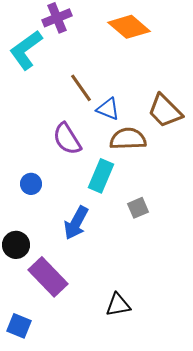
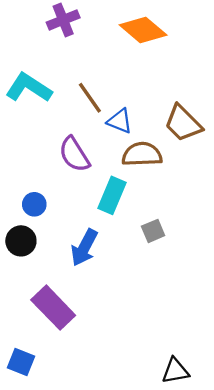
cyan L-shape: (26, 50) -> (29, 88), moved, turned 69
black circle: (16, 245) -> (21, 241), moved
black triangle: (118, 305) -> (175, 371), moved

